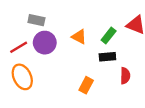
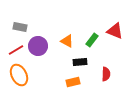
gray rectangle: (36, 20) -> (20, 27), moved
black rectangle: (107, 57) -> (80, 62), moved
orange rectangle: (86, 85) -> (73, 82), turned 48

